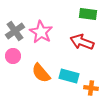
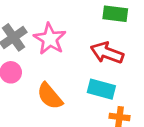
cyan rectangle: (69, 76) -> (101, 89), moved

